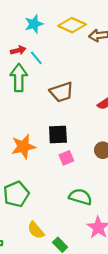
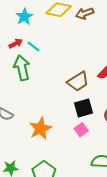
brown trapezoid: (62, 92) -> (78, 81), moved
black square: (58, 134) -> (84, 108), moved

